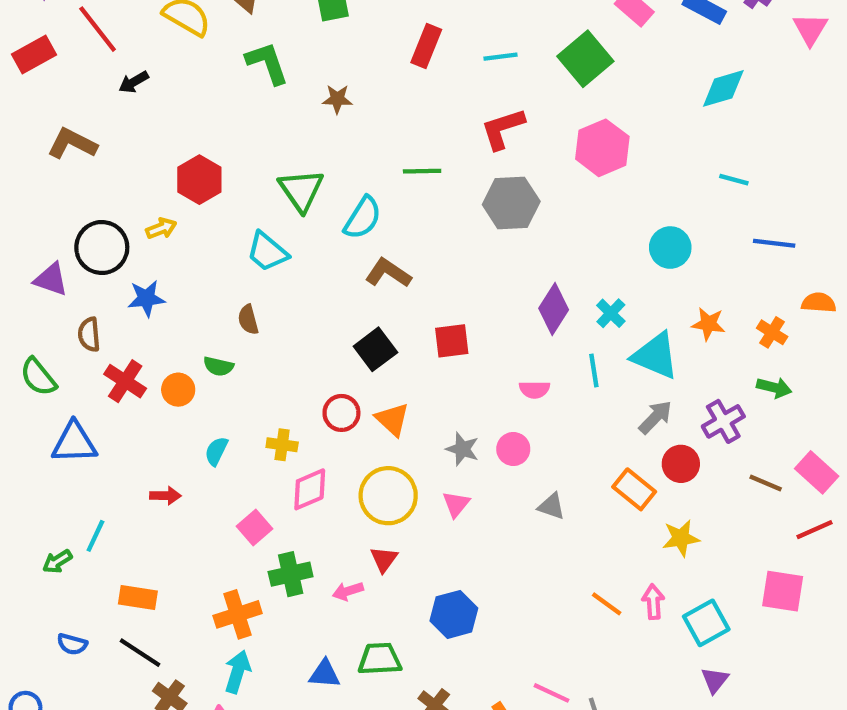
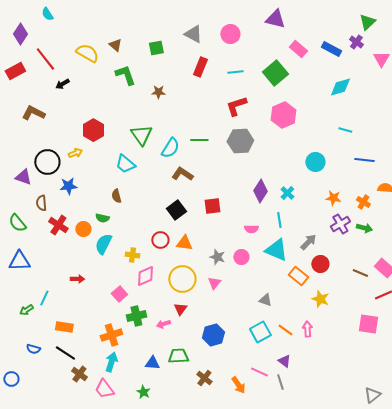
green line: (422, 171) -> (199, 140), moved
cyan triangle: (655, 356) -> (276, 250), moved
orange triangle: (392, 419) -> (184, 243), turned -36
purple cross: (723, 421) -> (340, 224), moved
blue triangle: (74, 443) -> (19, 261), moved
cyan semicircle: (216, 451) -> (103, 244), moved, size x1.5
gray triangle: (551, 506) -> (265, 300), moved
yellow star: (681, 538) -> (320, 299), turned 30
cyan square: (706, 623) -> (260, 332), moved
purple triangle: (715, 680) -> (284, 361), moved, turned -32

